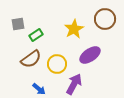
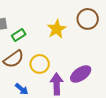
purple ellipse: (90, 55) -> (81, 74), moved
purple arrow: (74, 84) -> (57, 84), turned -30

